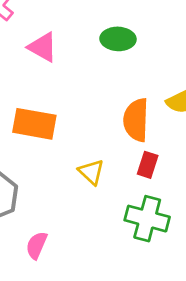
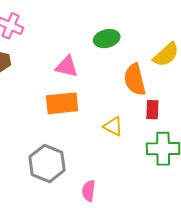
green ellipse: (118, 39) -> (107, 39), moved
pink triangle: (43, 47) -> (67, 66), moved

